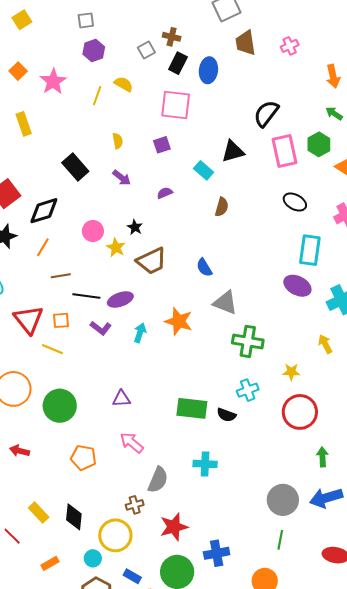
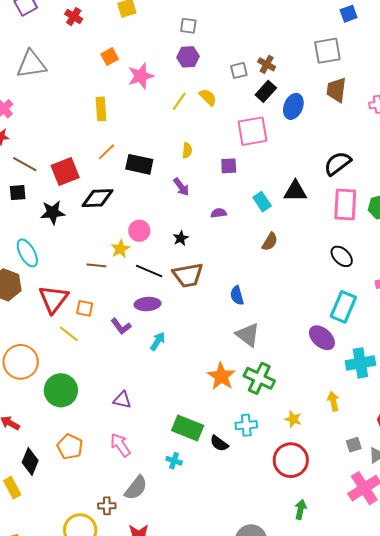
pink square: (176, 105) -> (252, 131), turned -32
black rectangle: (75, 167) -> (139, 164), turned -52
orange line: (43, 247) -> (106, 152), moved
yellow star: (116, 248) -> (120, 249), moved
black line: (86, 296) -> (149, 271), moved
orange star: (179, 321) -> (221, 376), moved
cyan cross: (205, 464) -> (174, 461), moved, size x0.7
black diamond: (74, 517) -> (30, 461), moved

